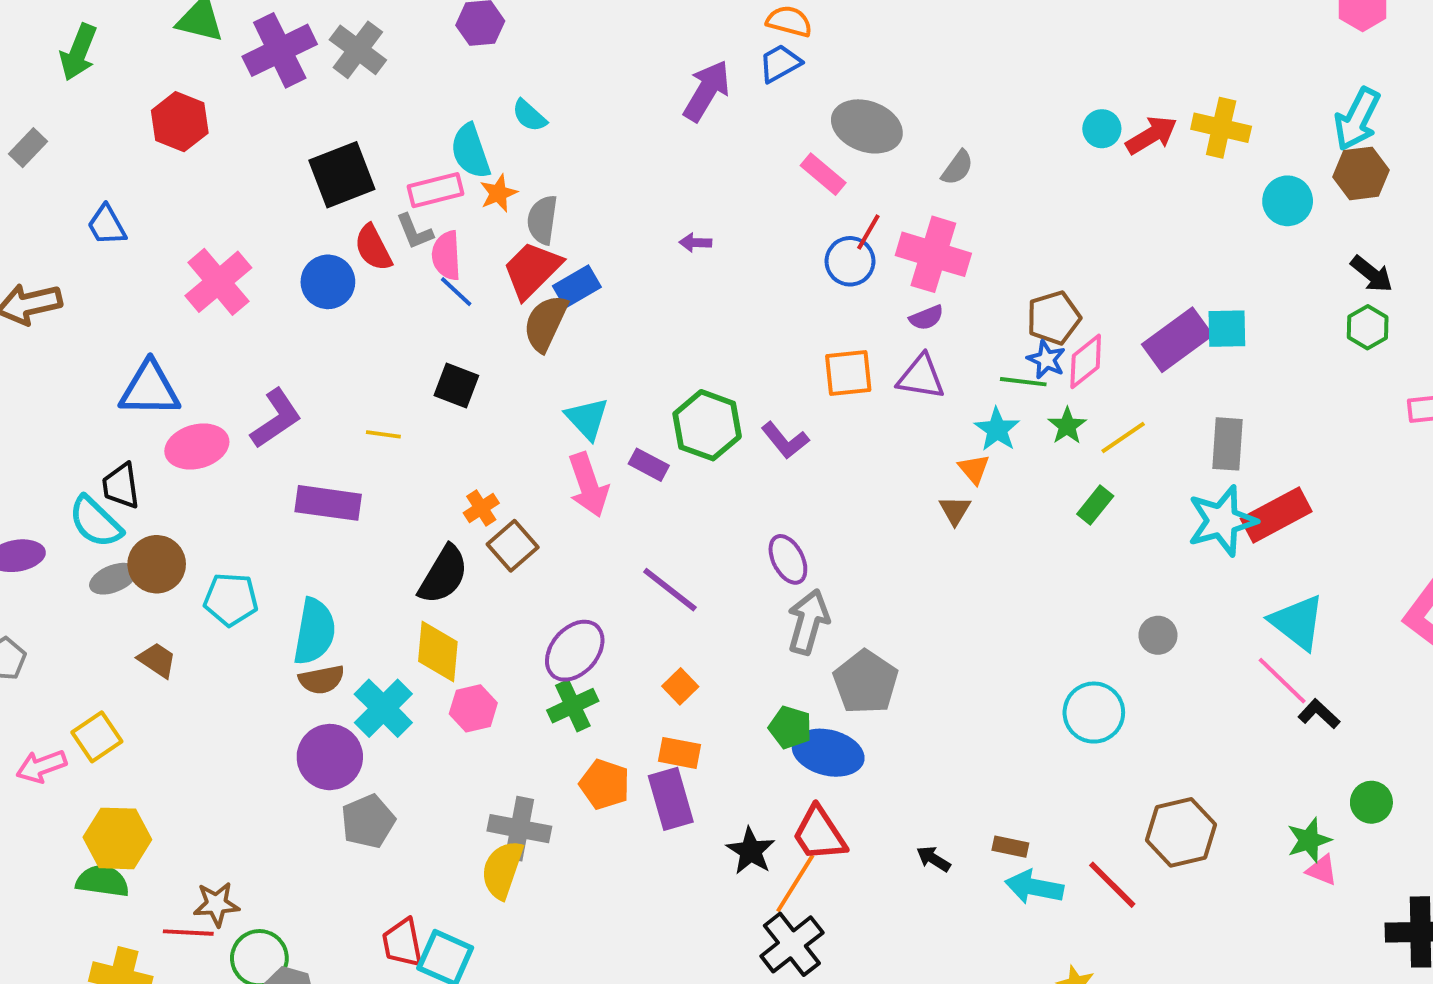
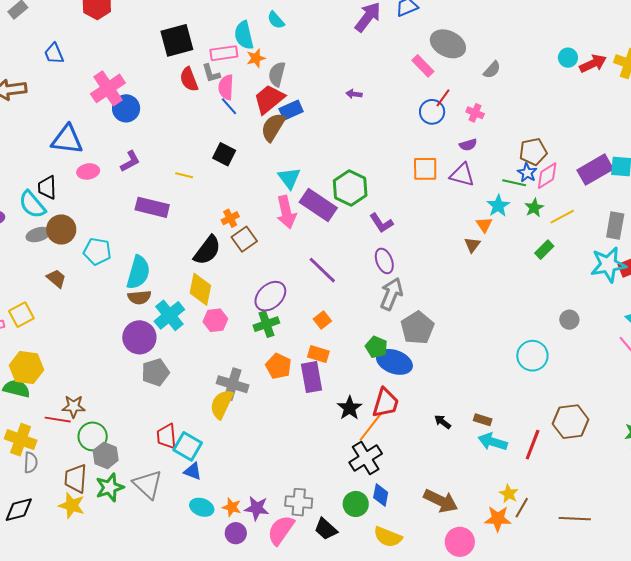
pink cross: (933, 254) -> (475, 113), size x0.5
blue circle: (328, 282) -> (126, 108), moved
purple L-shape: (276, 418) -> (130, 161), size x0.7
purple L-shape: (785, 440) -> (381, 223), moved
pink ellipse: (197, 446) -> (88, 171), size x0.7
purple rectangle: (649, 465) -> (318, 205), size x1.8
red trapezoid: (819, 834) -> (386, 403), turned -136
red line: (1112, 885) -> (533, 445), turned 60

